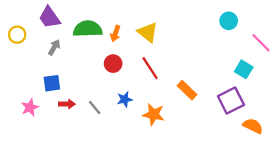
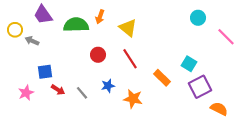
orange arrow: (115, 34) -> (100, 17), moved
gray arrow: (54, 47) -> (32, 41), moved, turned -96
cyan square: (244, 69) -> (189, 64), moved
red arrow: (67, 104) -> (58, 90), turned 32

